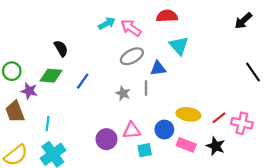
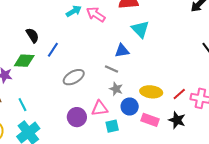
gray ellipse: (132, 56) -> (74, 77), moved
blue line: (83, 81) -> (53, 50), moved
gray line: (146, 88) -> (111, 69), turned -64
gray star: (123, 93) -> (116, 89), moved
cyan line: (48, 124) -> (22, 105), turned -32

